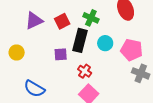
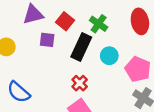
red square: (62, 21) -> (65, 21), turned -35
purple square: (61, 54) -> (47, 40), moved

